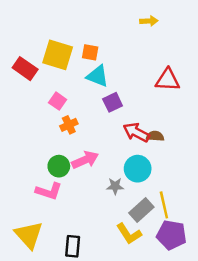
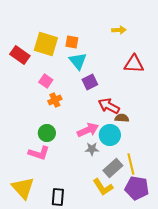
yellow arrow: (149, 21) -> (119, 30), moved
cyan triangle: (98, 76) -> (78, 61), turned 30
brown semicircle: (155, 136) -> (122, 118), moved
pink arrow: (85, 160) -> (88, 130), moved

